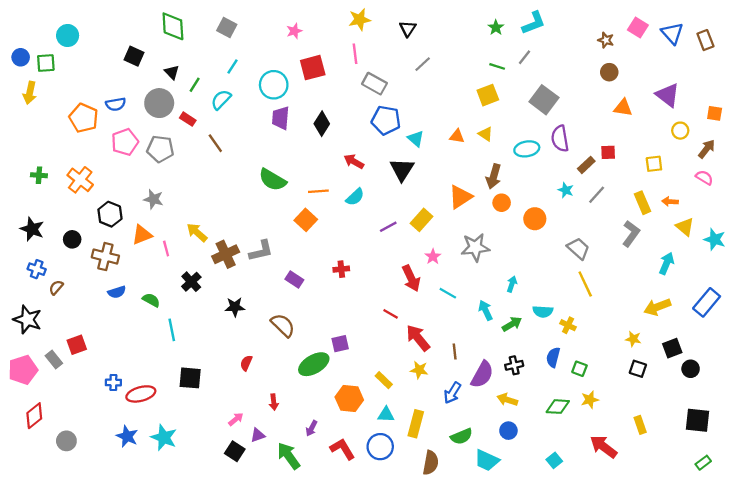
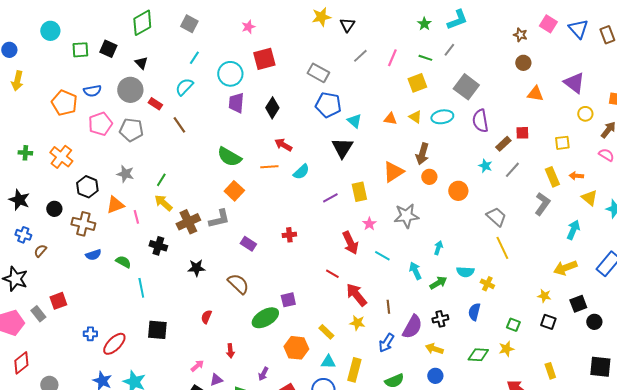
yellow star: (360, 19) -> (321, 17), moved
green diamond: (173, 26) -> (142, 23), turned 64
pink line: (355, 54) -> (392, 58), moved, turned 30
green square: (46, 63) -> (80, 50), moved
green line: (195, 85) -> (161, 180), moved
cyan ellipse: (527, 149) -> (442, 117), moved
red arrow: (354, 161) -> (283, 145), moved
orange square: (306, 220) -> (234, 191), moved
yellow rectangle: (421, 220) -> (359, 192), turned -54
black cross: (191, 282) -> (158, 246), turned -30
green square: (579, 369) -> (513, 325), moved
red ellipse: (141, 394) -> (114, 344), turned -30

